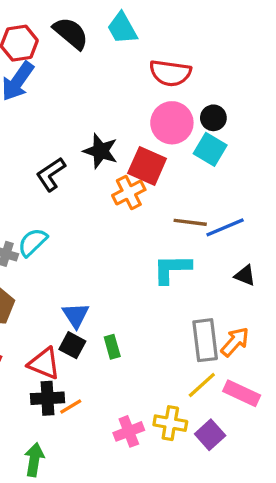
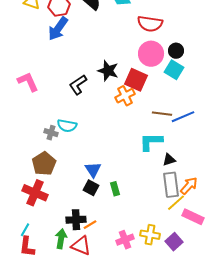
cyan semicircle: (33, 242) -> (67, 126), turned -126
black triangle: (245, 275) -> (169, 160), moved, turned -40
red triangle: (44, 363) -> (81, 246), moved
yellow line: (202, 385) -> (176, 203), moved
green arrow: (34, 460) -> (61, 239), moved

